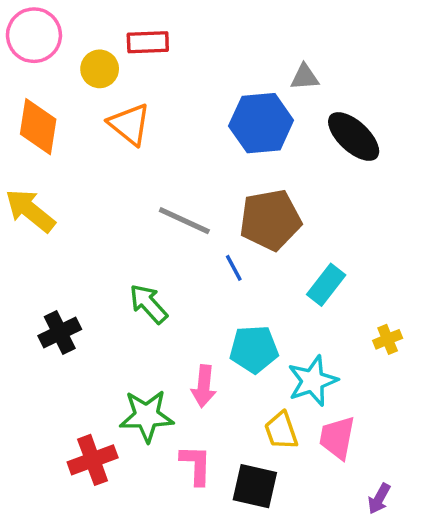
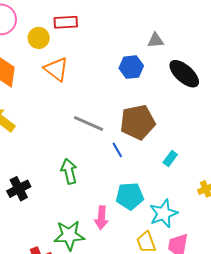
blue hexagon: (261, 123) -> (131, 67), size x0.7
cyan rectangle: (326, 285) -> (170, 159), size x0.7
green arrow: (148, 304) -> (69, 171), turned 30

